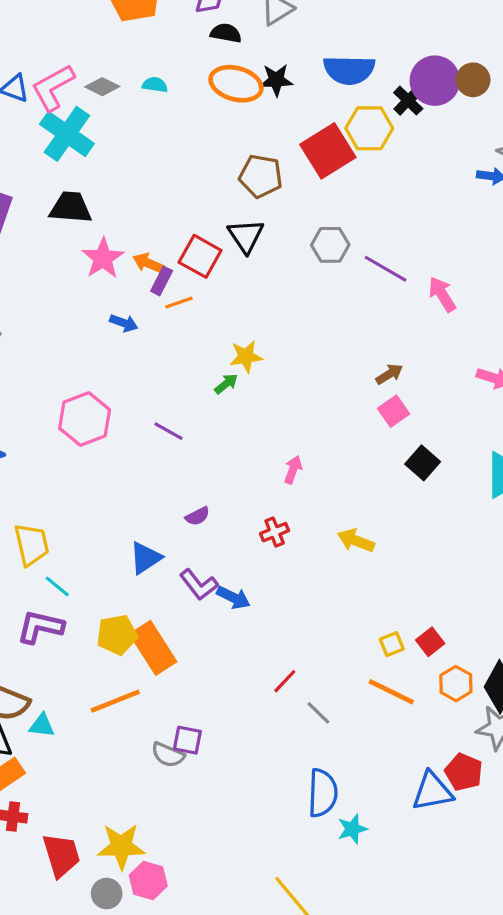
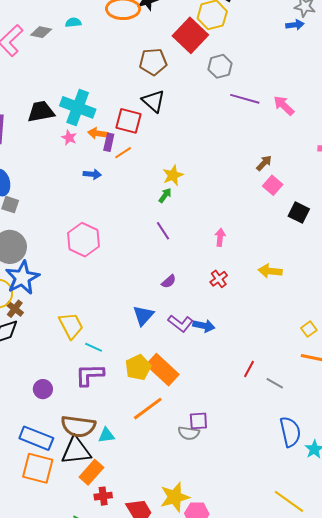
cyan cross: (67, 134) -> (78, 107), moved
gray hexagon: (330, 245) -> (220, 66), moved
pink star: (103, 258) -> (69, 138), size x0.6
purple line: (168, 431) -> (163, 231), moved, turned 42

